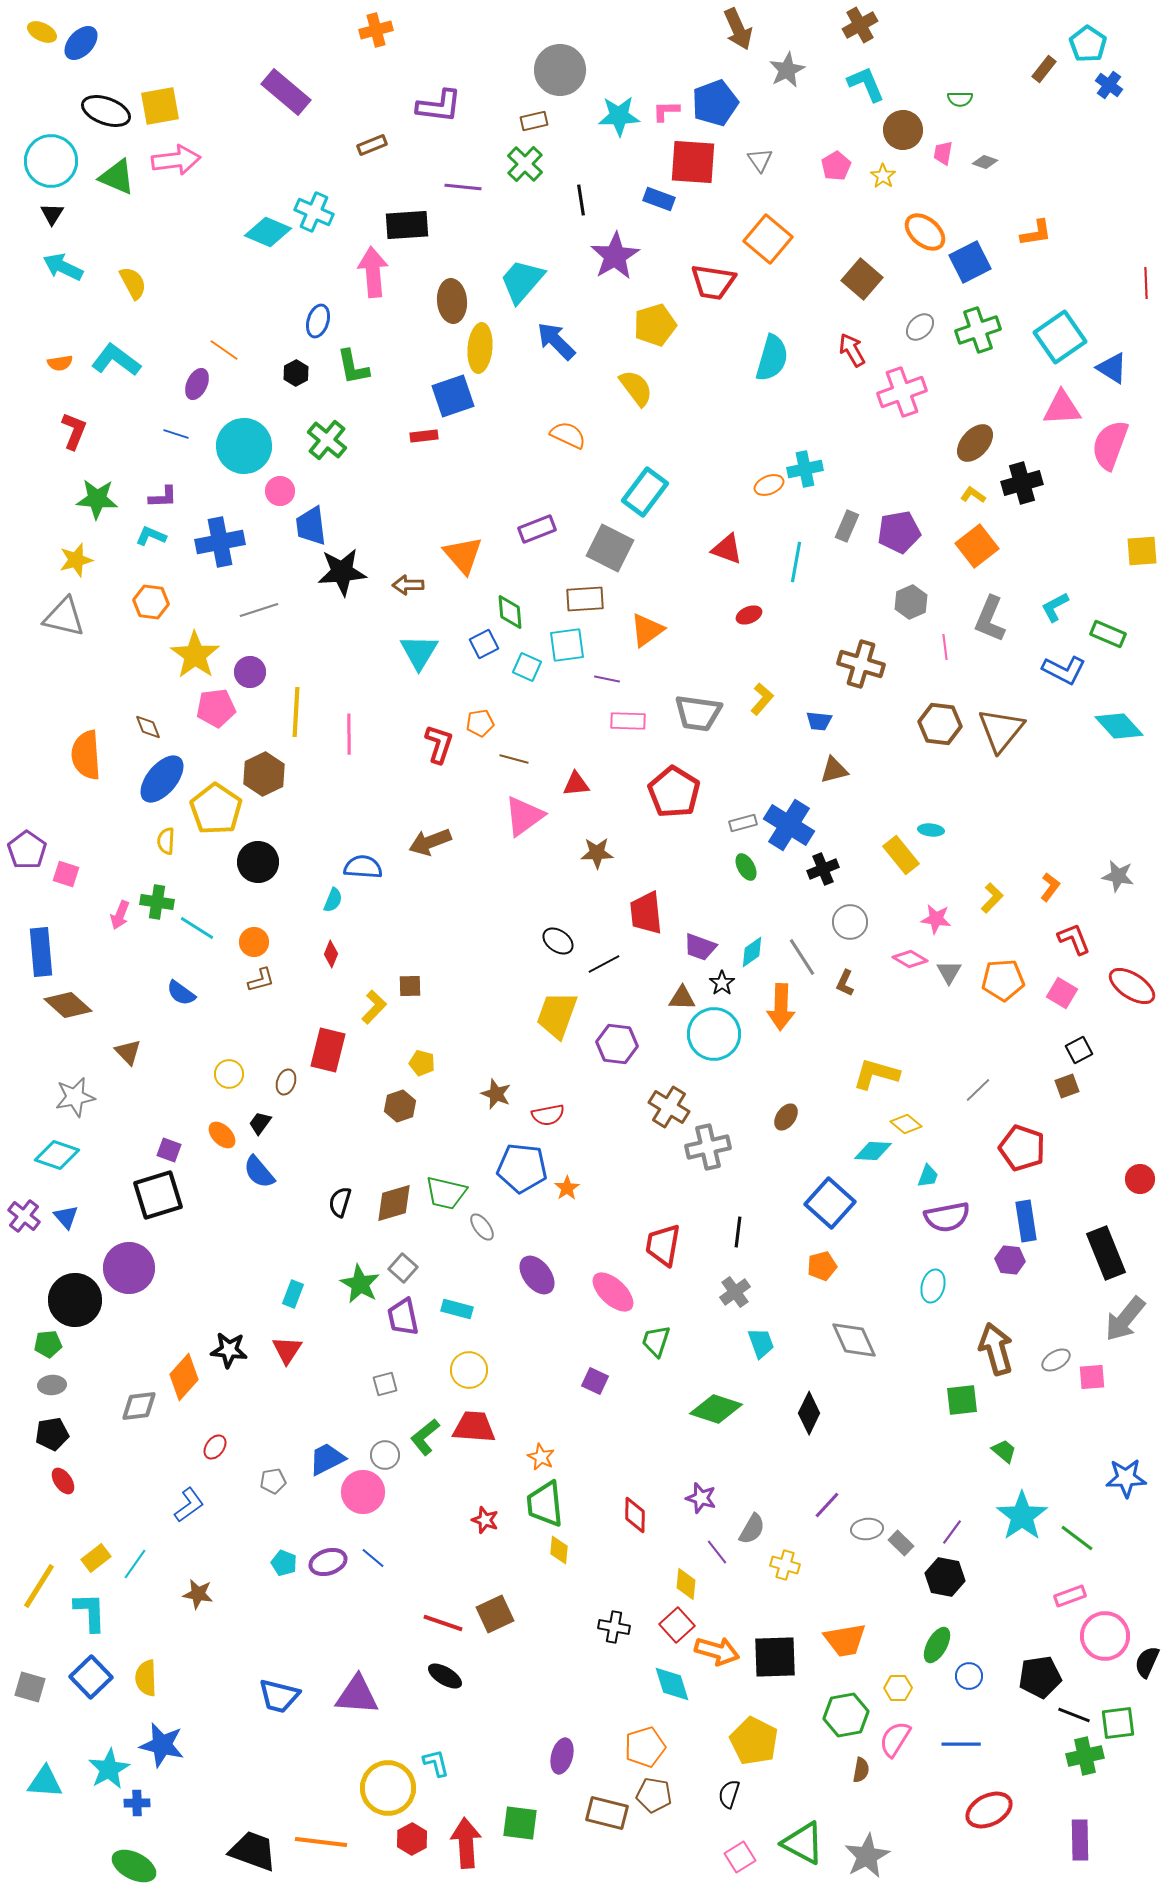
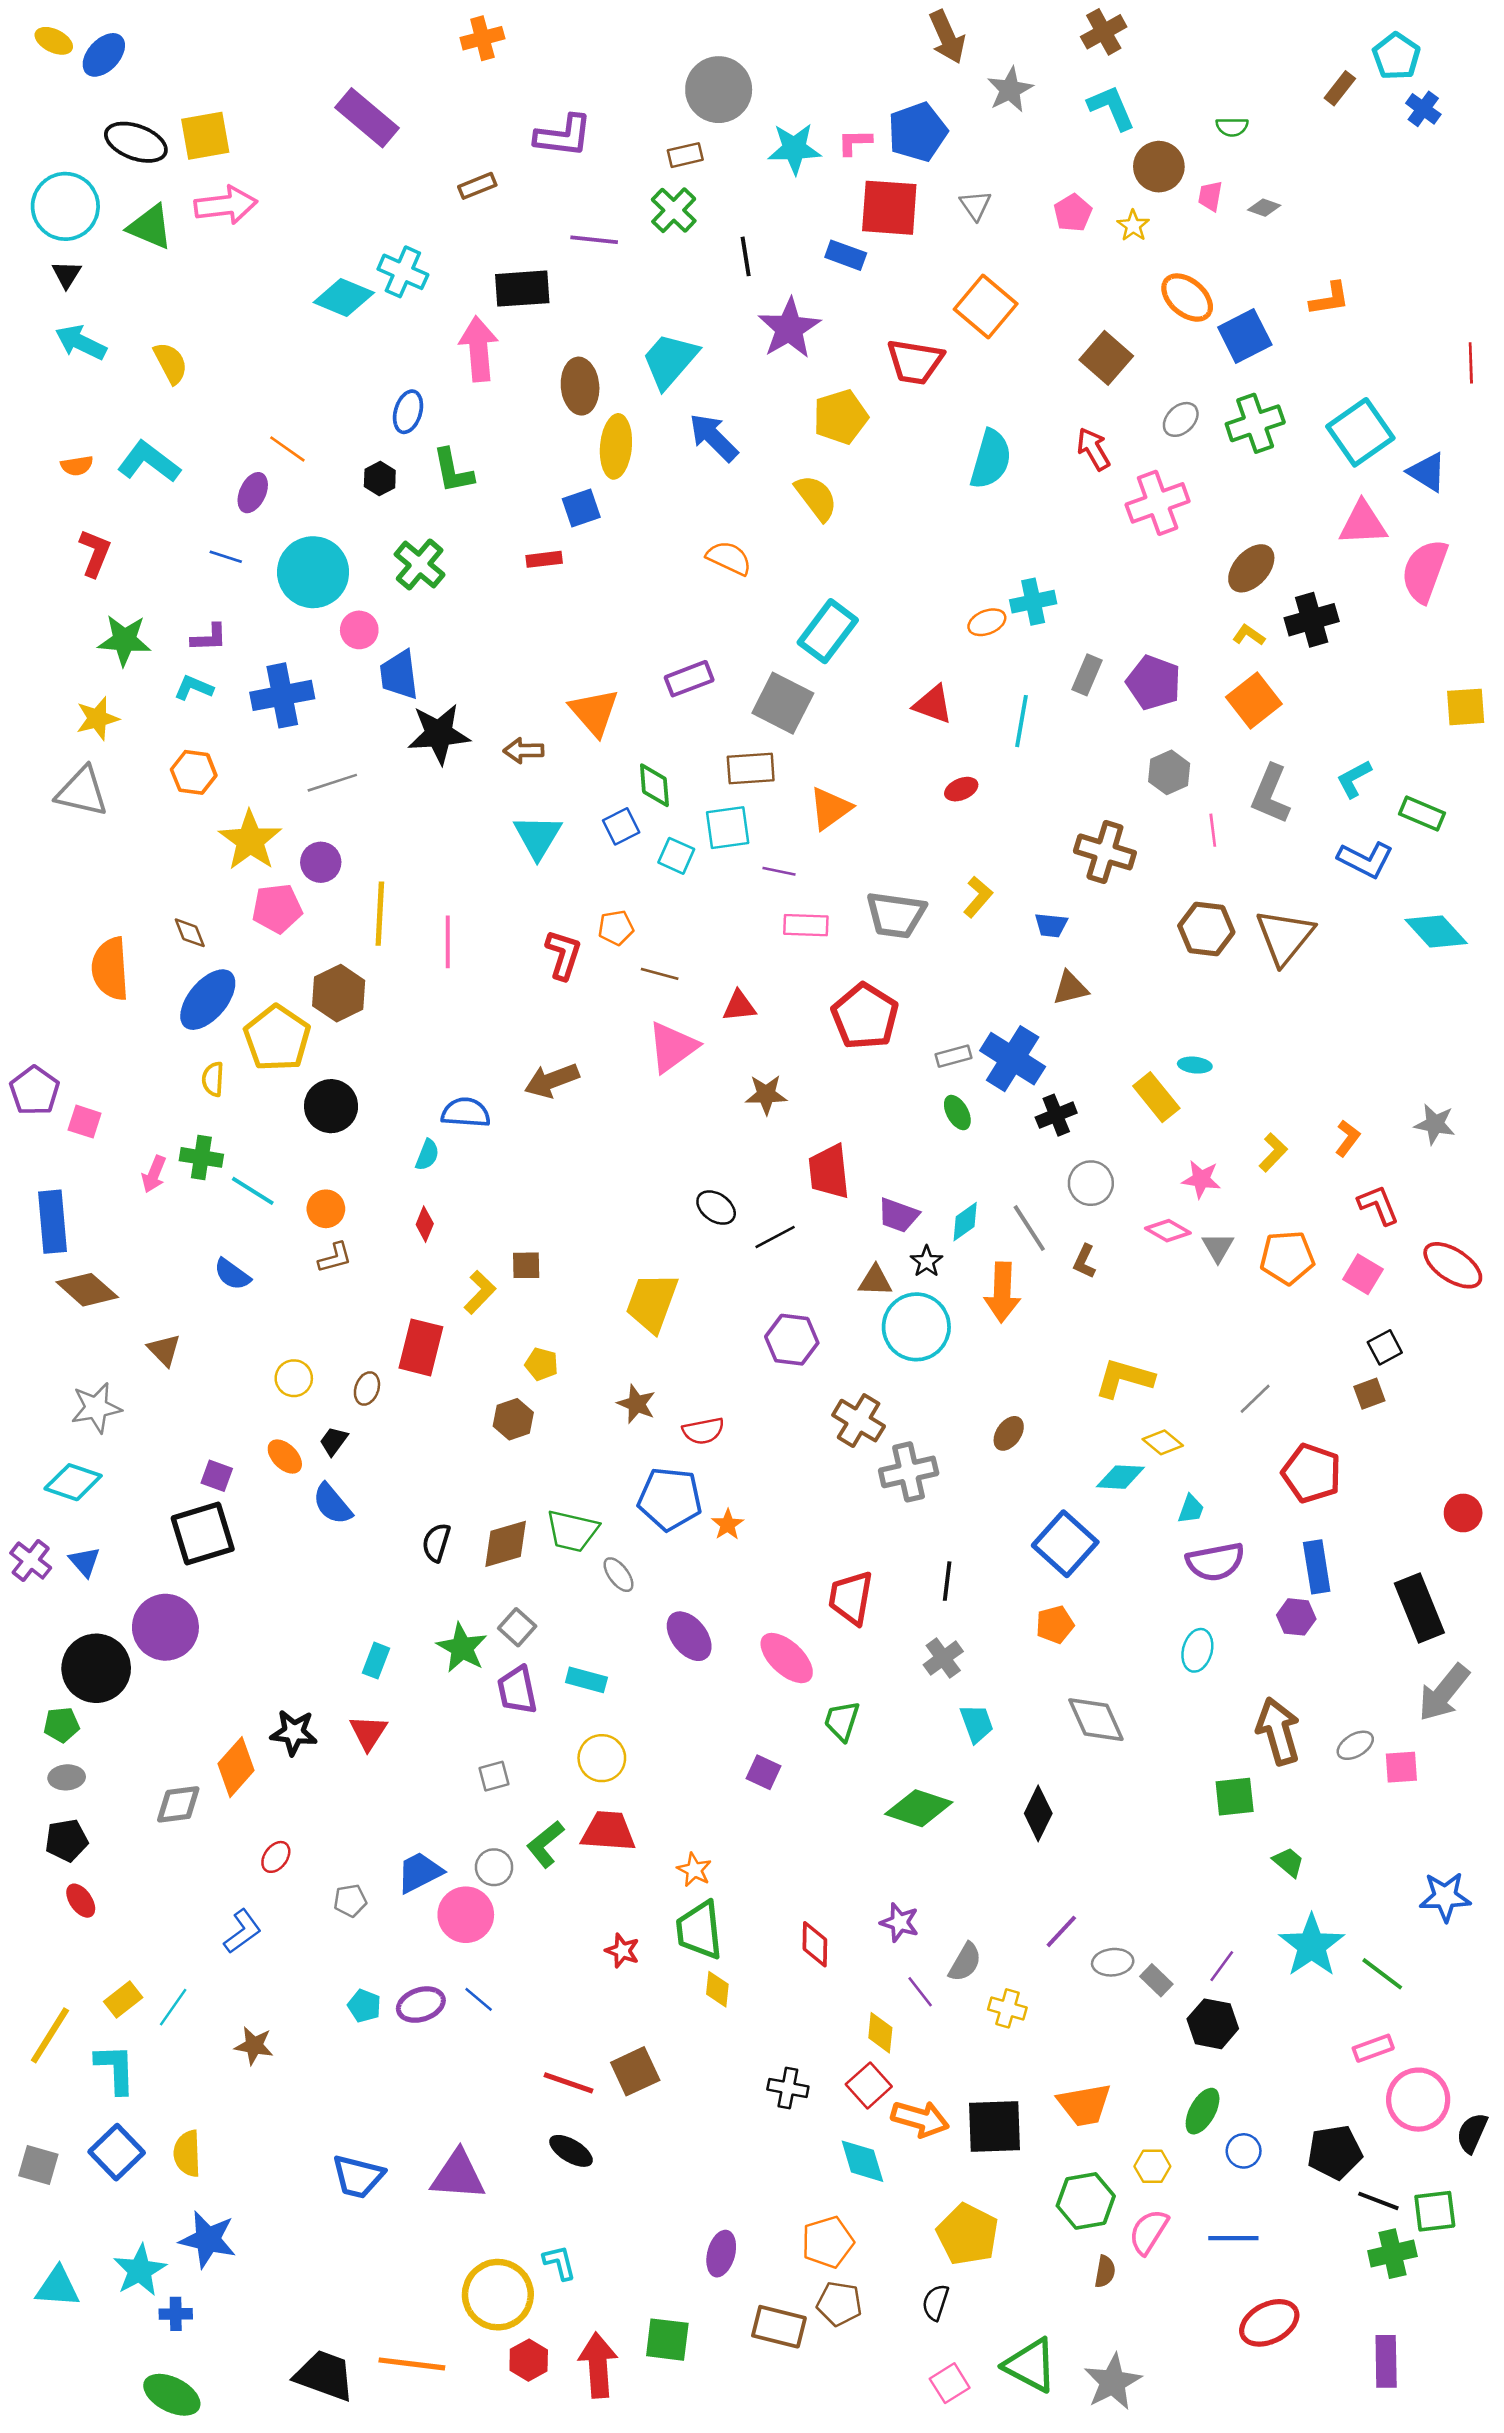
blue square: (453, 396) -> (581, 508), size x0.7
purple pentagon: (899, 532) -> (1154, 683), turned 30
yellow trapezoid: (557, 1015) -> (652, 1302), moved

